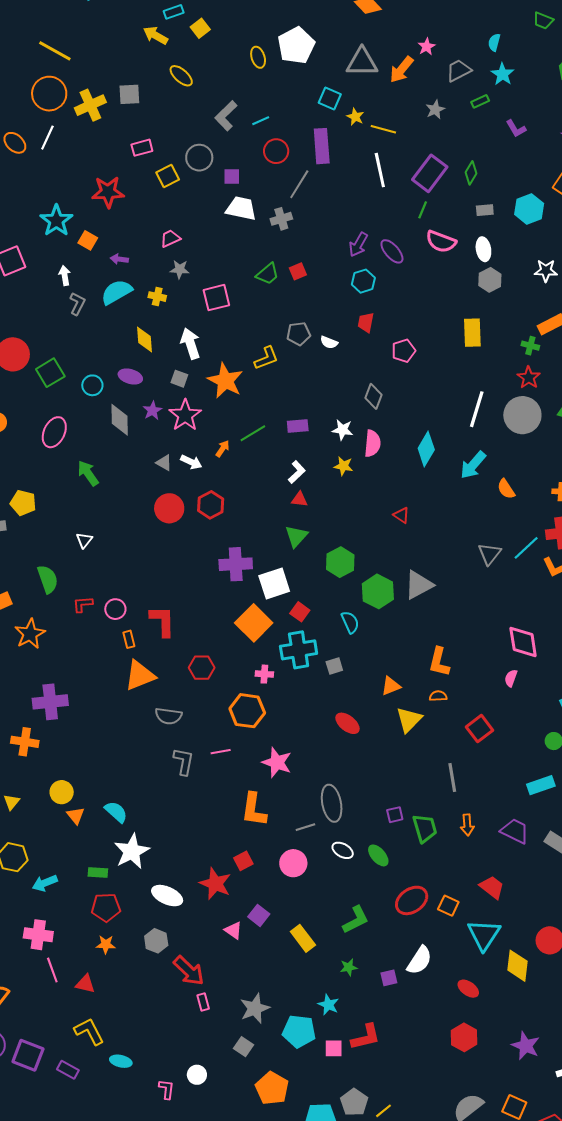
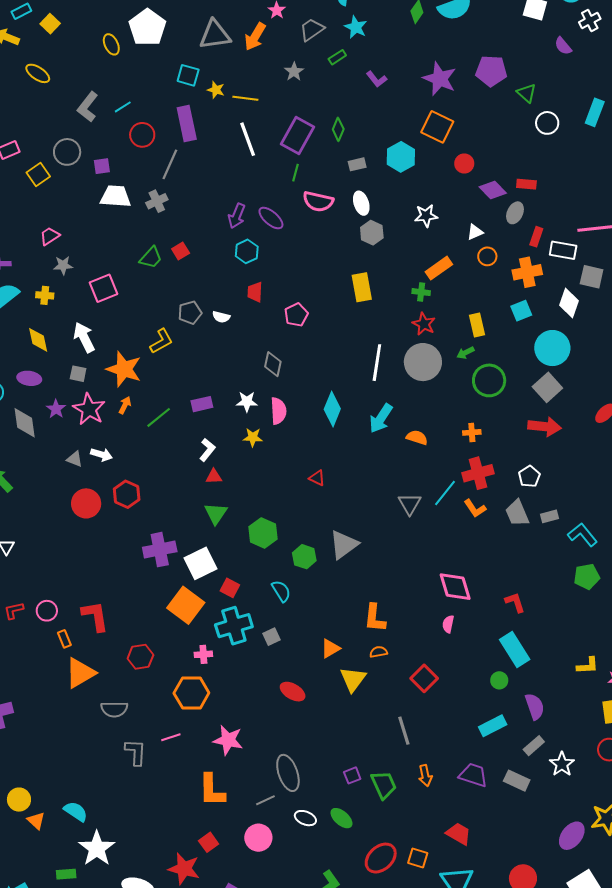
orange arrow: (222, 449) -> (125, 405), moved
orange semicircle: (506, 489) -> (417, 437), turned 150
green hexagon: (378, 591) -> (304, 557), size x0.7

